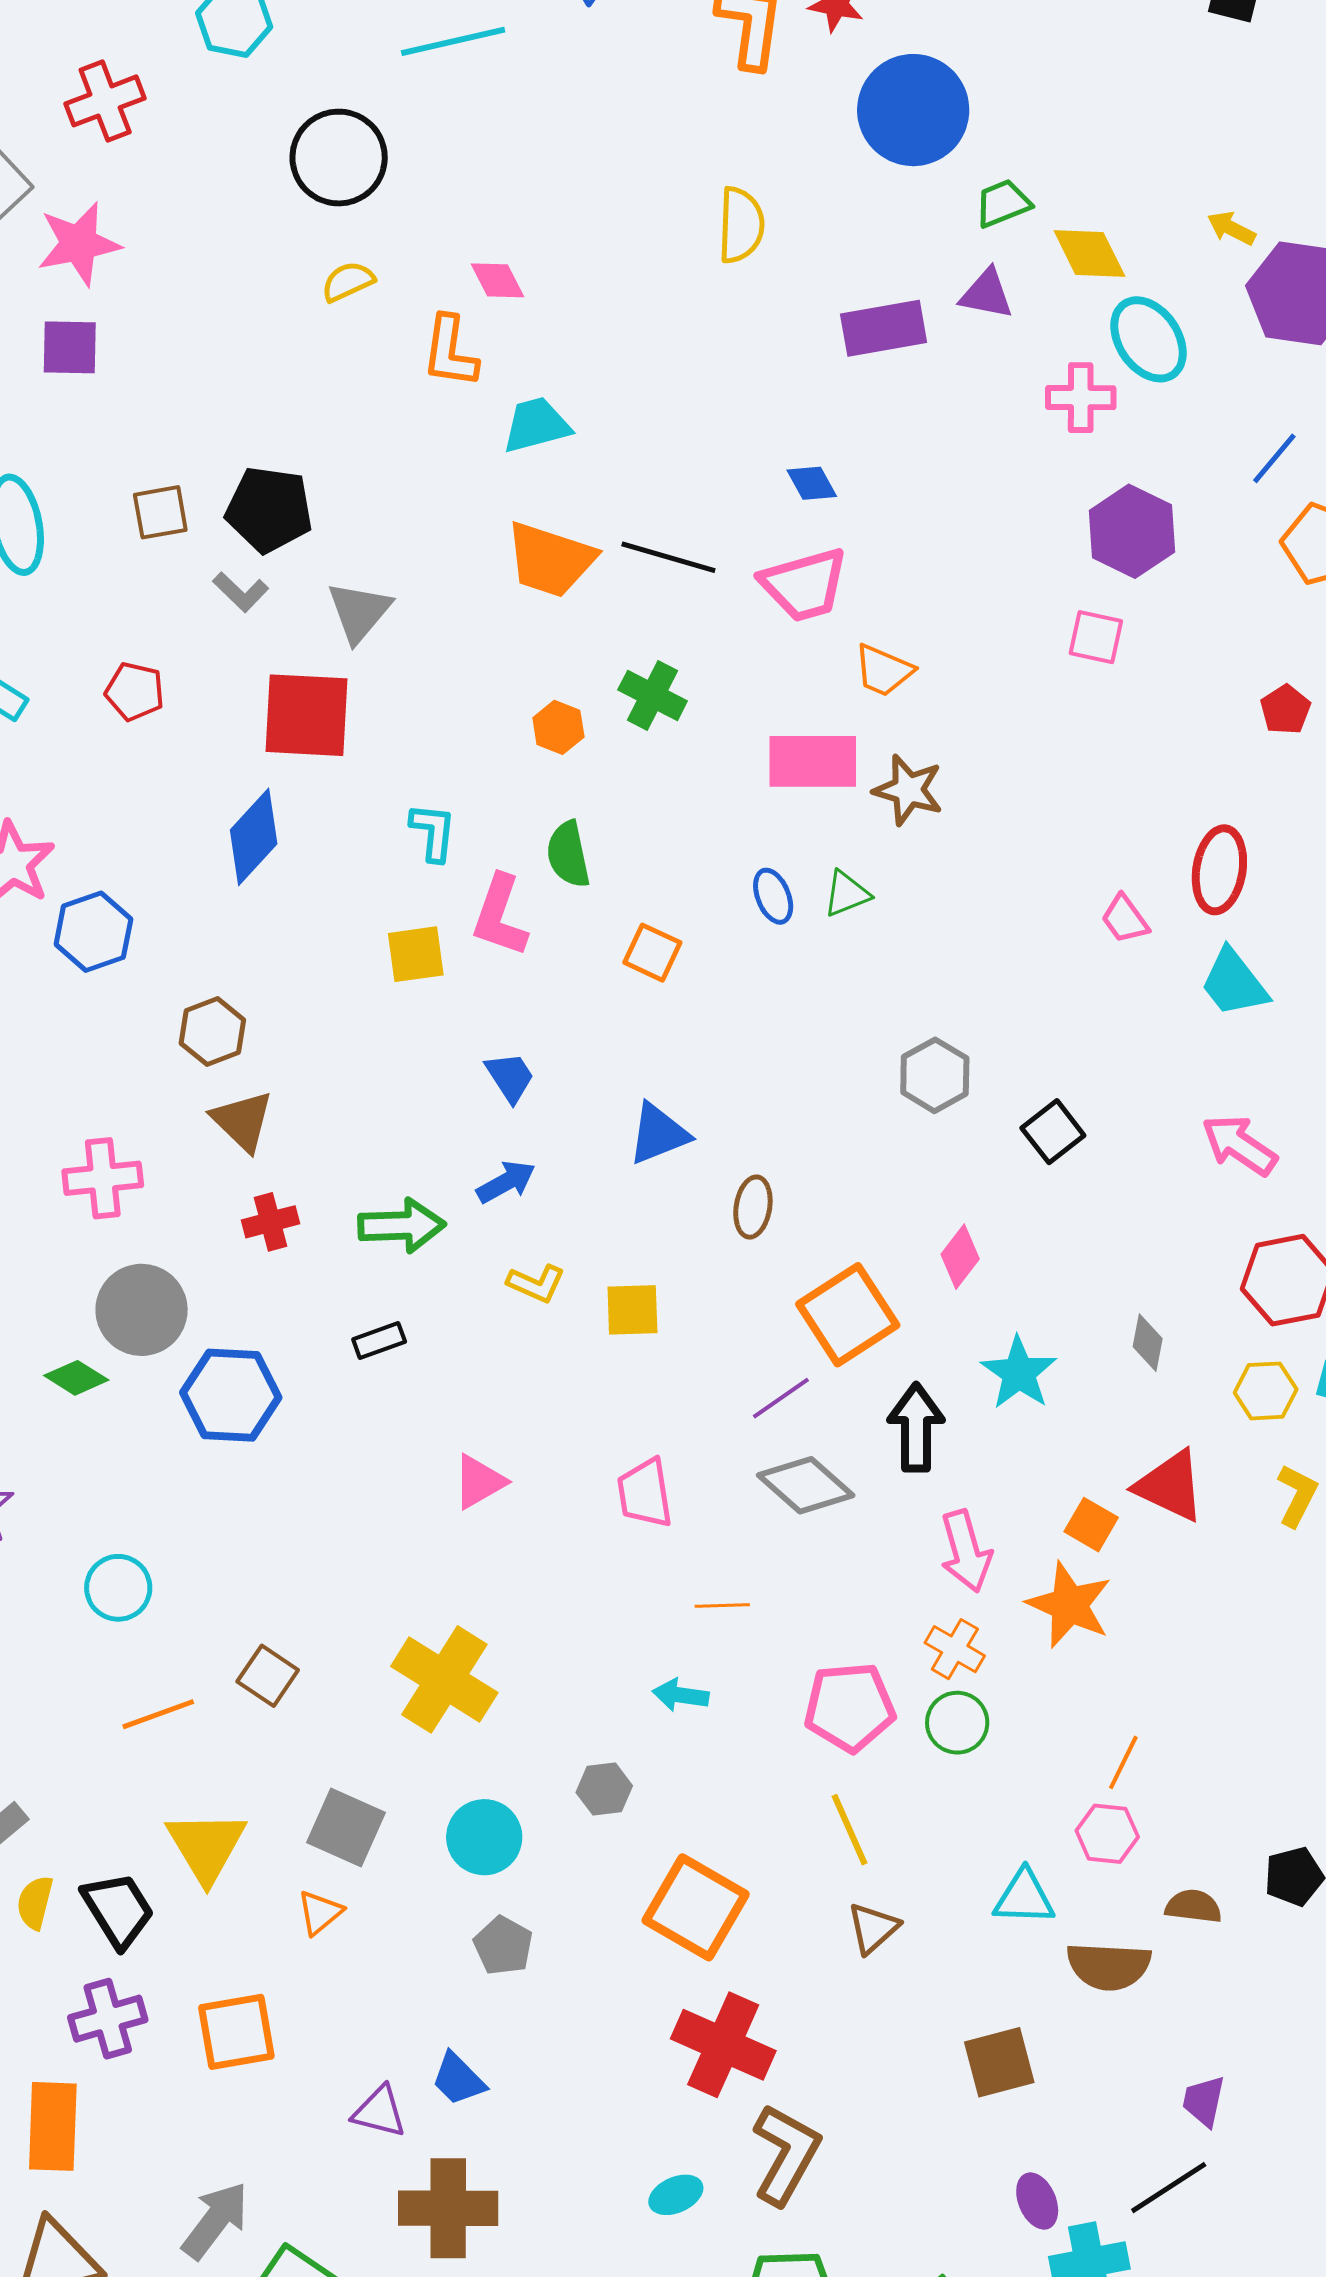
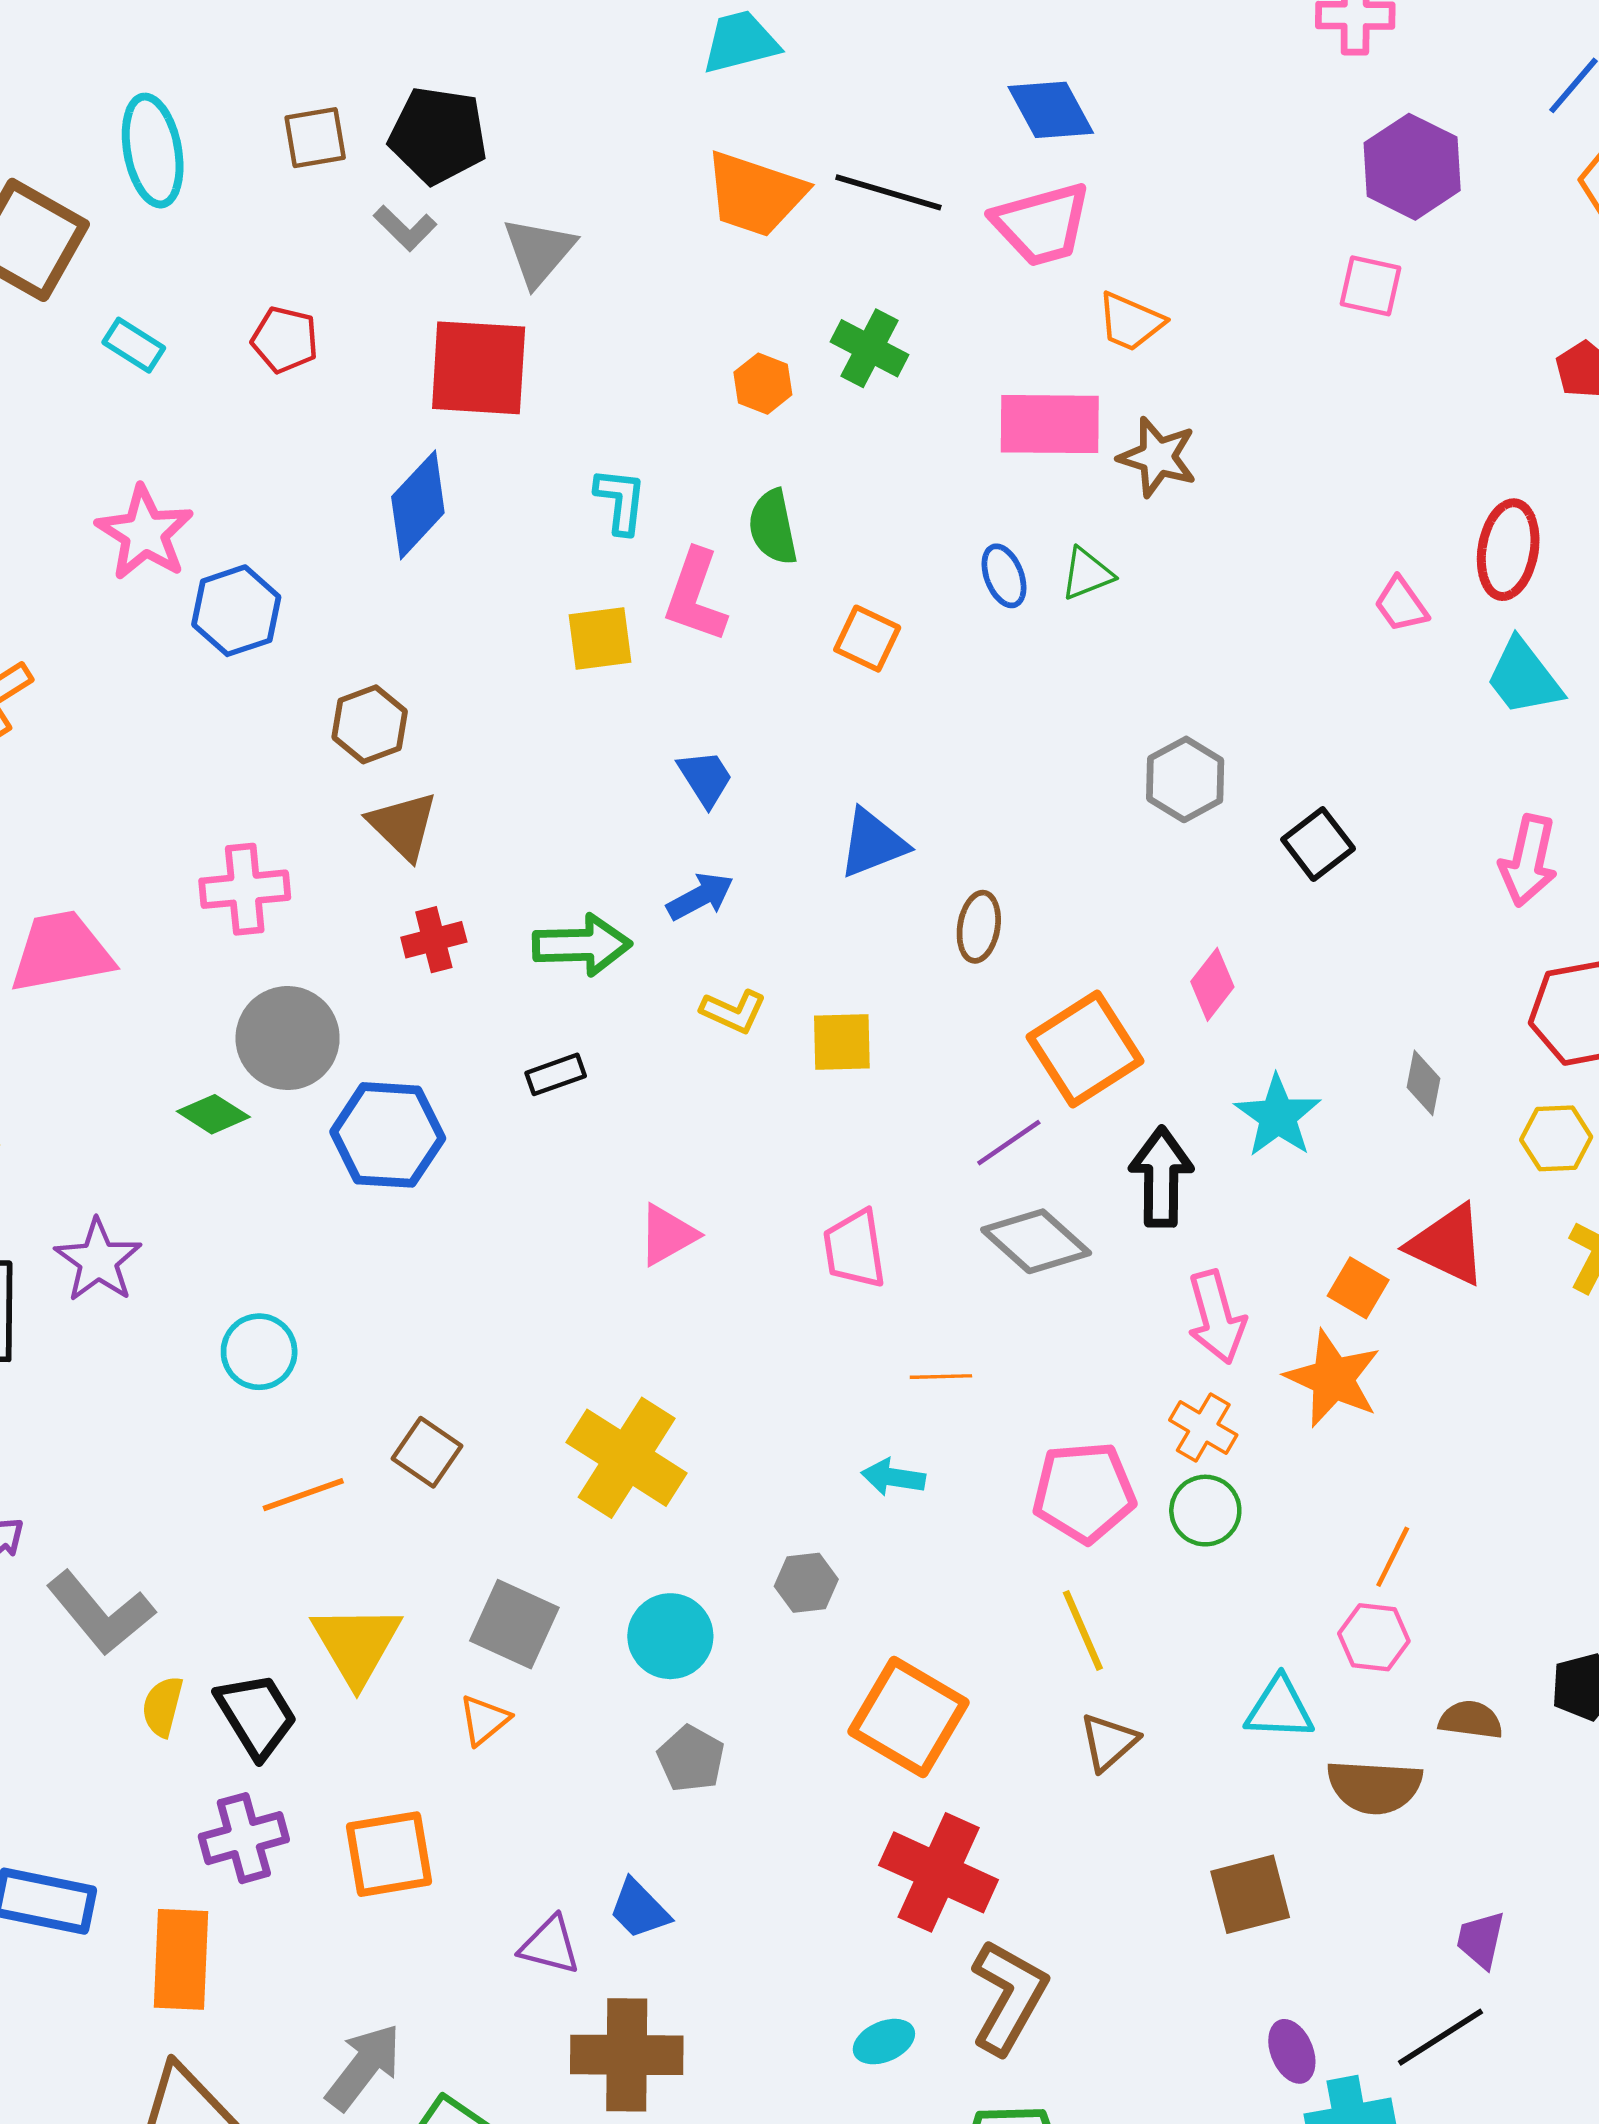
blue diamond: (812, 483) -> (1051, 110), size x1.5
pink arrow: (1239, 1145) -> (1528, 861), turned -112

